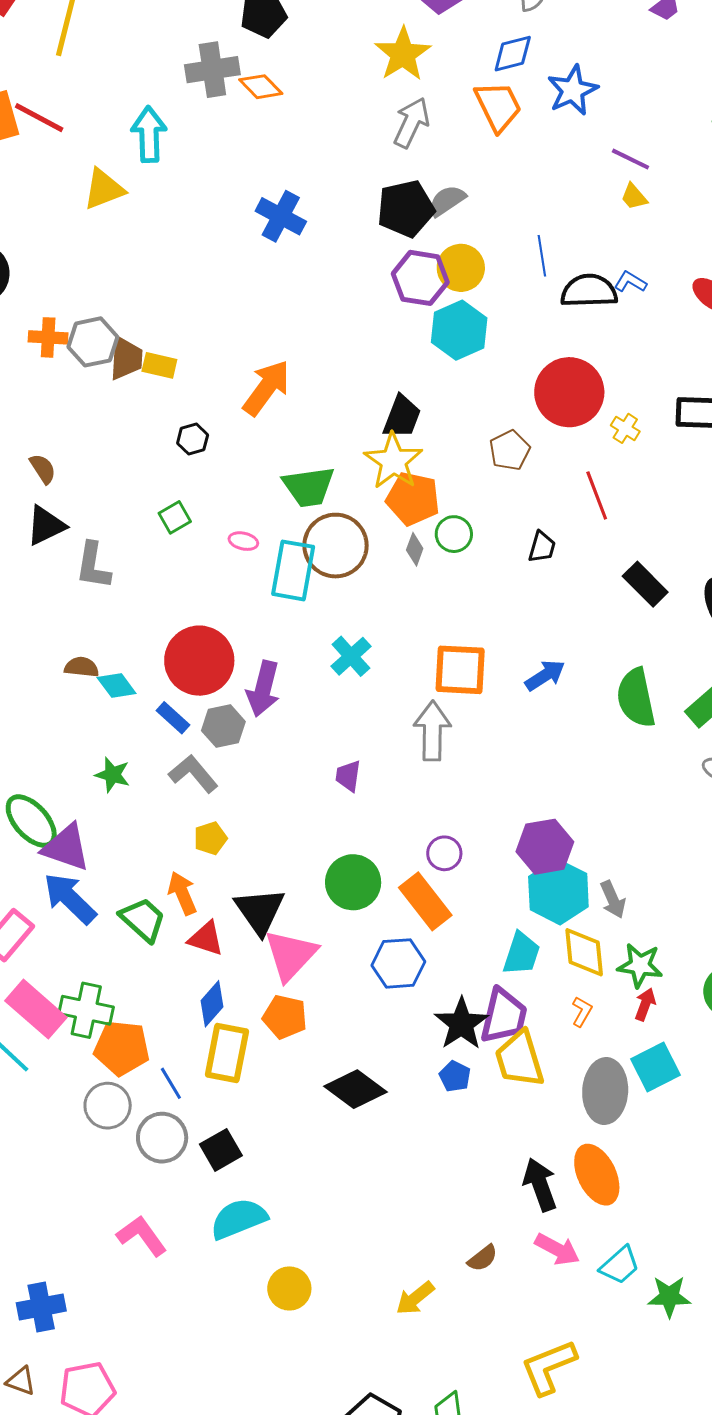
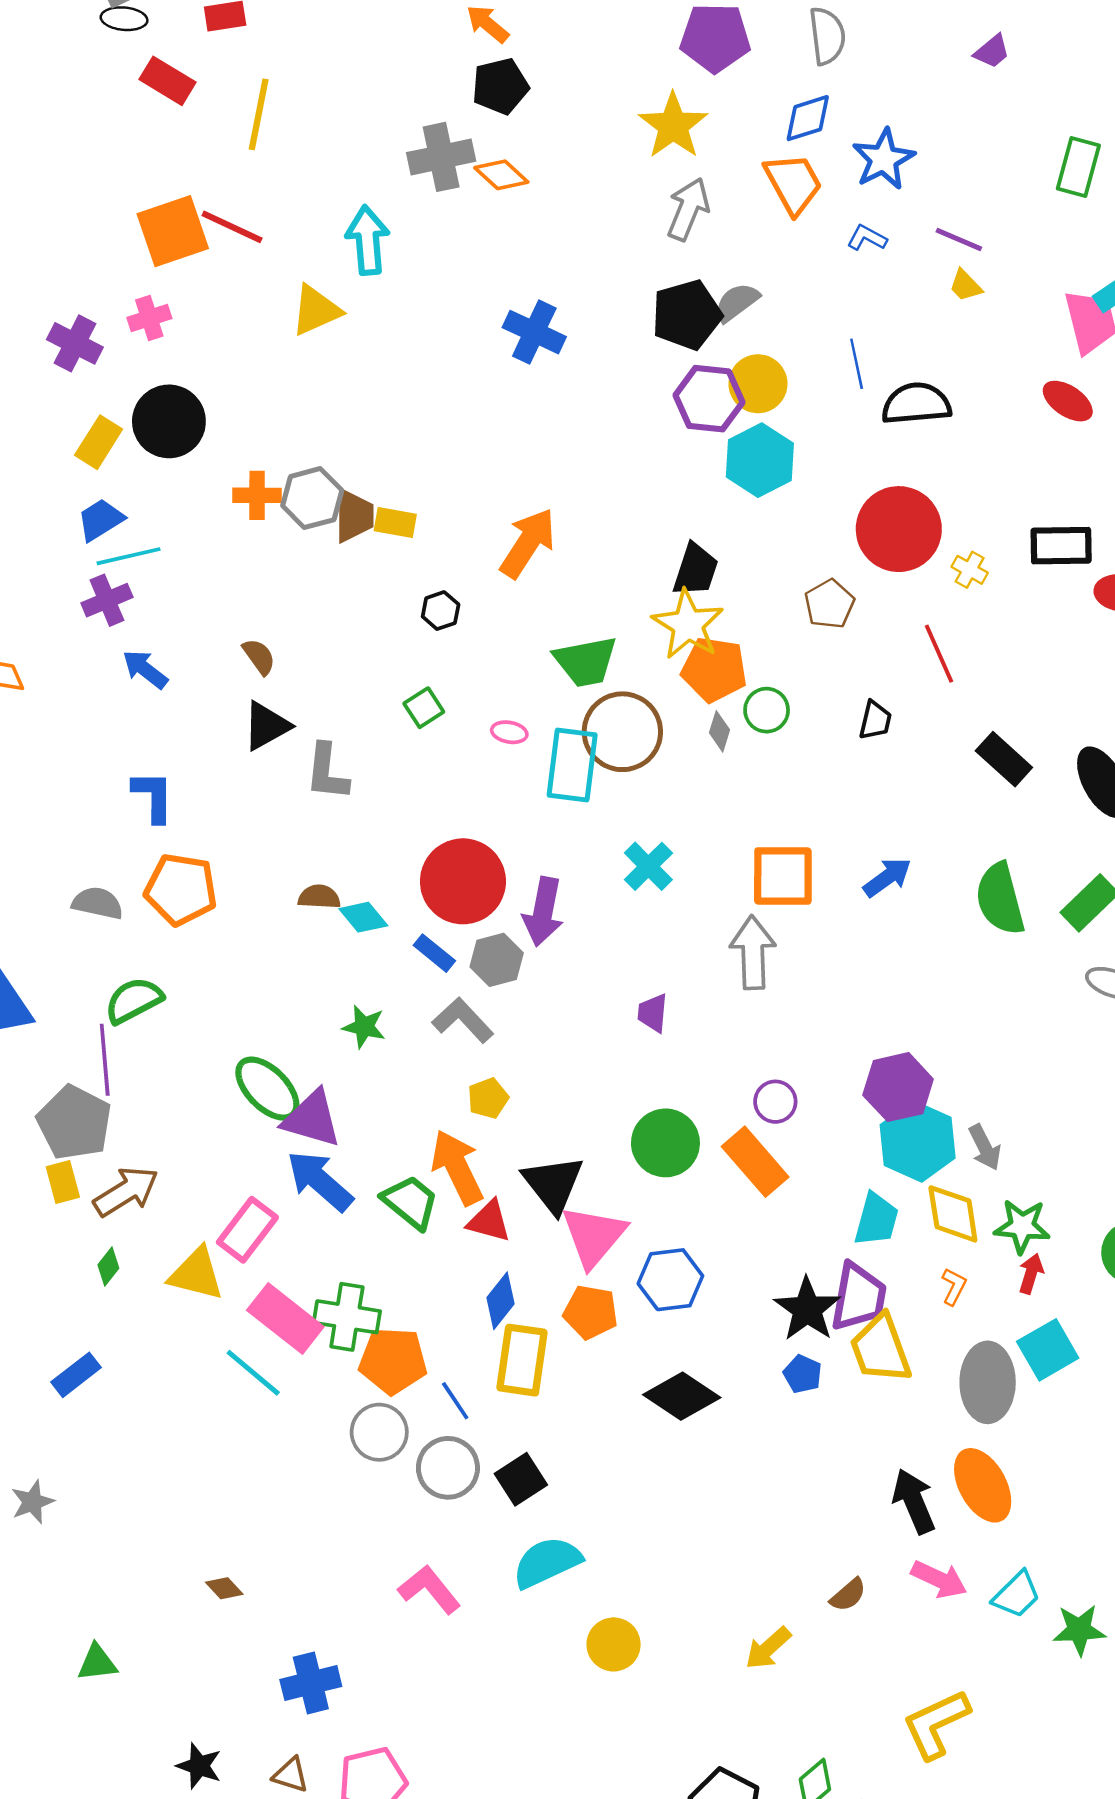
blue L-shape: (630, 282) -> (867, 238), moved
orange arrow: (182, 893) -> (457, 1167), size x1.4
blue hexagon: (398, 963) -> (670, 1280), moved

